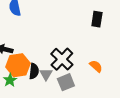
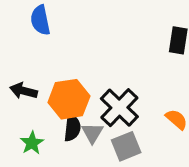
orange hexagon: (18, 65) -> (69, 99), moved

